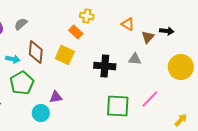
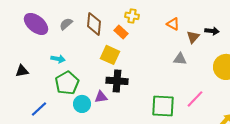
brown diamond: (36, 52) -> (94, 24), moved
black cross: (105, 66) -> (117, 81), moved
cyan circle: (41, 113) -> (82, 104), moved

